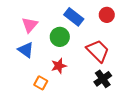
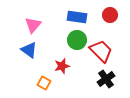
blue rectangle: (74, 17) -> (77, 17), turned -30
green circle: (60, 37) -> (77, 40), moved

